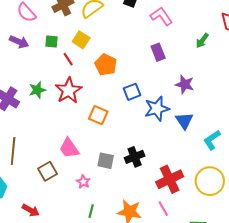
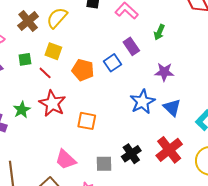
green arrow: (202, 41) -> (159, 32), moved
blue square: (132, 92) -> (112, 63), moved
red cross: (170, 179) -> (169, 150), moved

